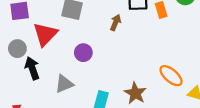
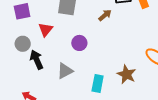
brown arrow: (115, 23) -> (105, 15), turned 32
red triangle: (45, 34) -> (46, 30), size x0.7

